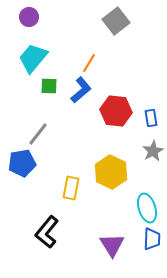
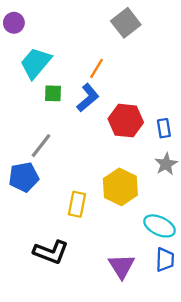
purple circle: (29, 17) -> (14, 23), moved
cyan ellipse: (147, 208) -> (159, 226), turned -48
black L-shape: (47, 232) -> (51, 252), turned -108

